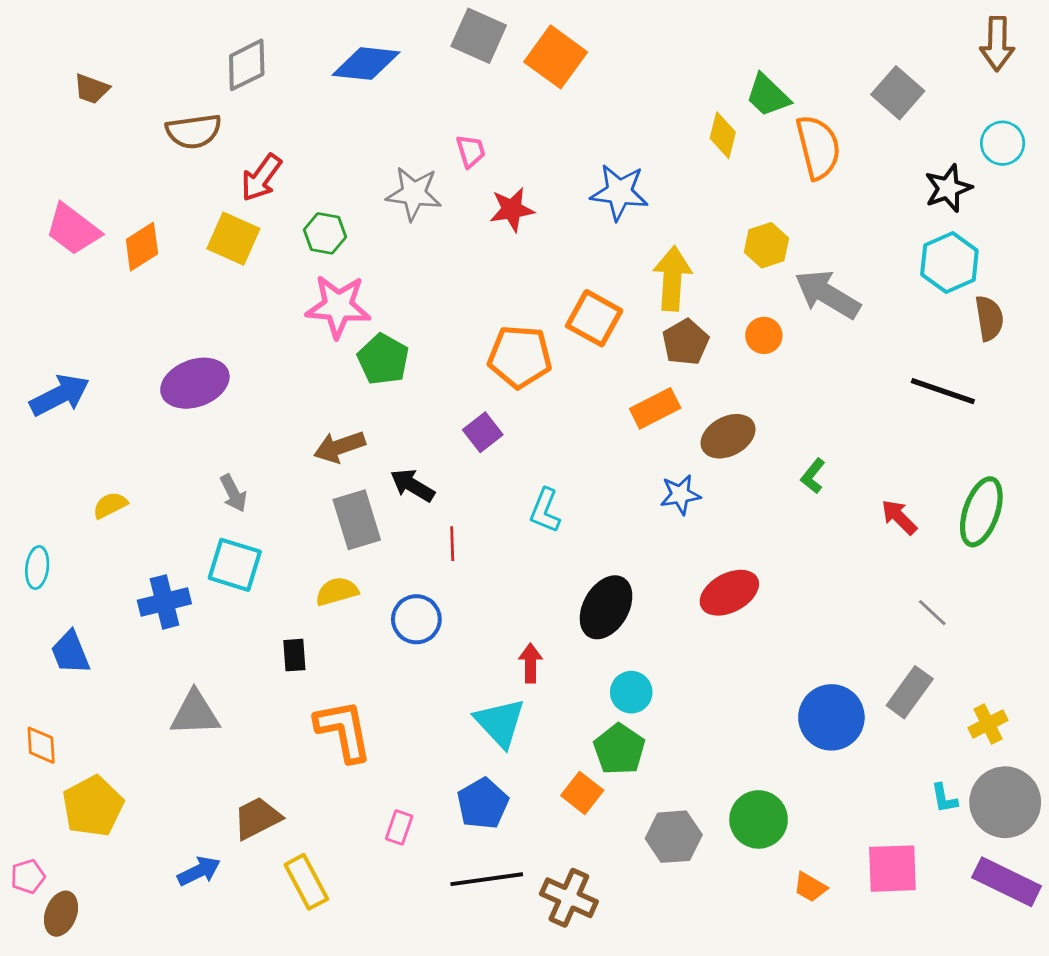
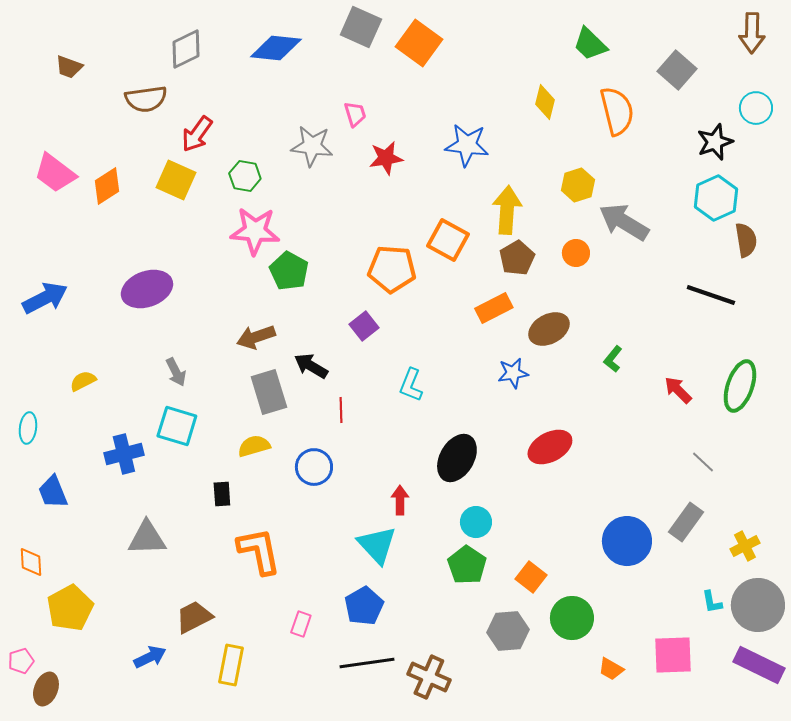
green trapezoid: (768, 95) -> (590, 44), moved
orange square: (582, 793) -> (531, 577), moved
yellow rectangle: (306, 882) -> (231, 665), turned 39

